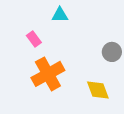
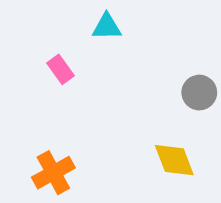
orange cross: (48, 74) -> (53, 173), moved, size x0.7

